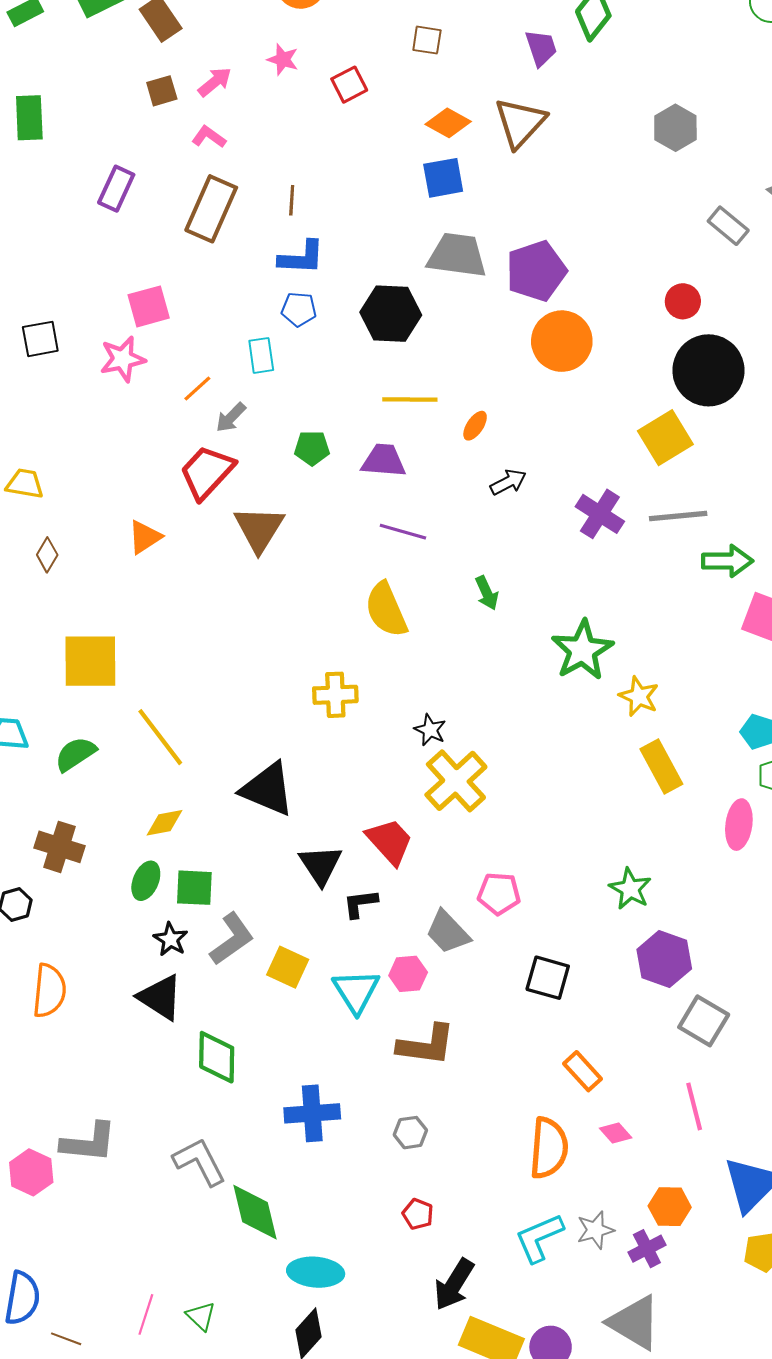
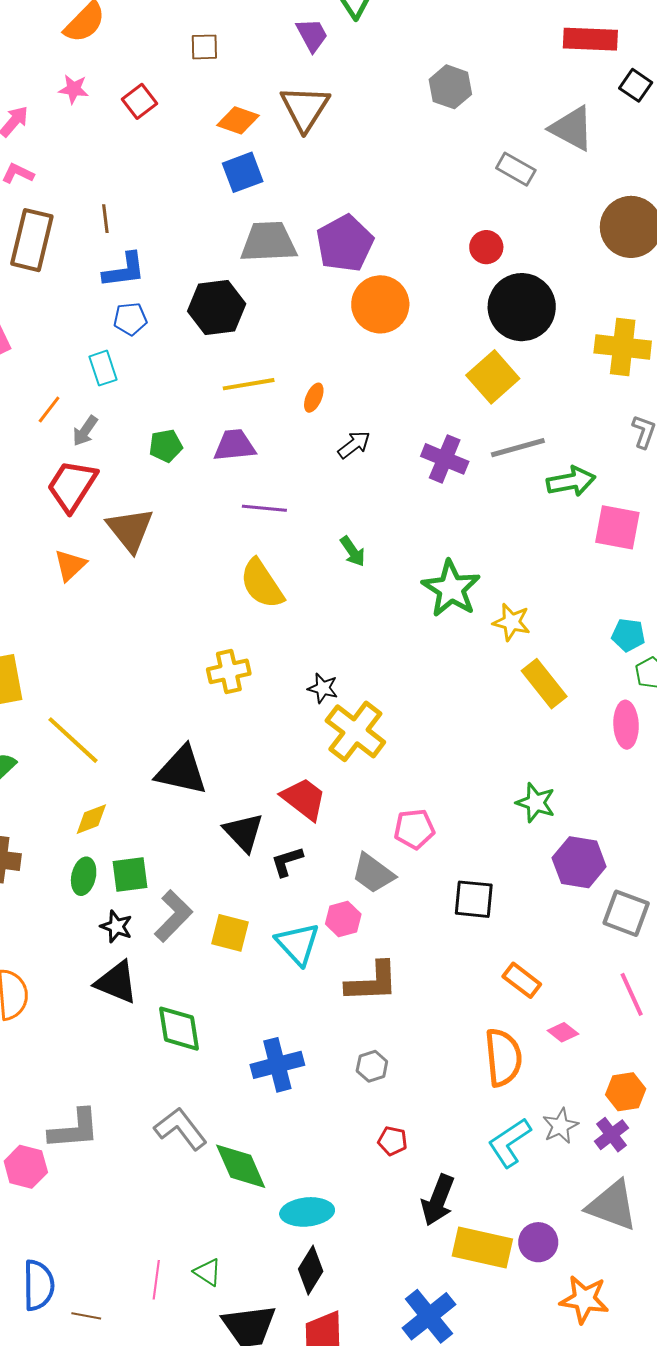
orange triangle: (145, 537) -> (70, 565), moved

